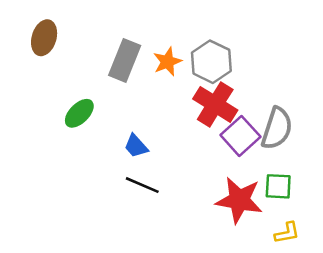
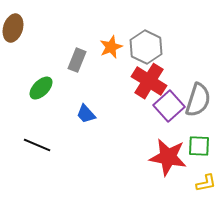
gray rectangle: (125, 60) -> (77, 60), moved, size x0.7
black line: (142, 185) -> (37, 145), moved

